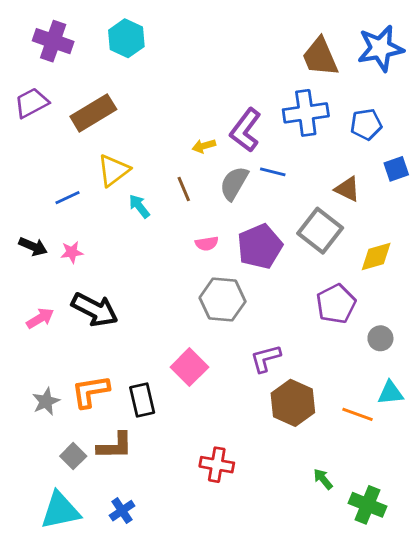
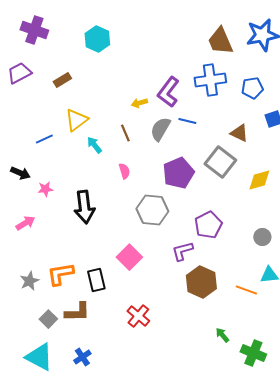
cyan hexagon: (126, 38) -> (97, 39), moved
brown rectangle: (93, 113) -> (62, 80), size x0.6
pink semicircle: (207, 244) -> (124, 171), moved, turned -98
pink star: (72, 252) -> (45, 189), moved
purple pentagon: (336, 304) -> (208, 225), moved
black arrow: (95, 310) -> (84, 207), moved, turned 56
red cross: (217, 465) -> (138, 316), moved, turned 30
cyan triangle: (60, 511) -> (39, 357), turned 40

